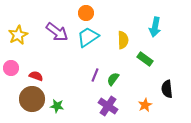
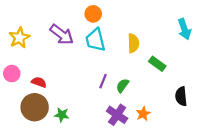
cyan arrow: (155, 27) -> (184, 29), moved, turned -30
cyan trapezoid: (88, 37) -> (95, 40), turned -70
orange star: (145, 105) -> (143, 114), moved

